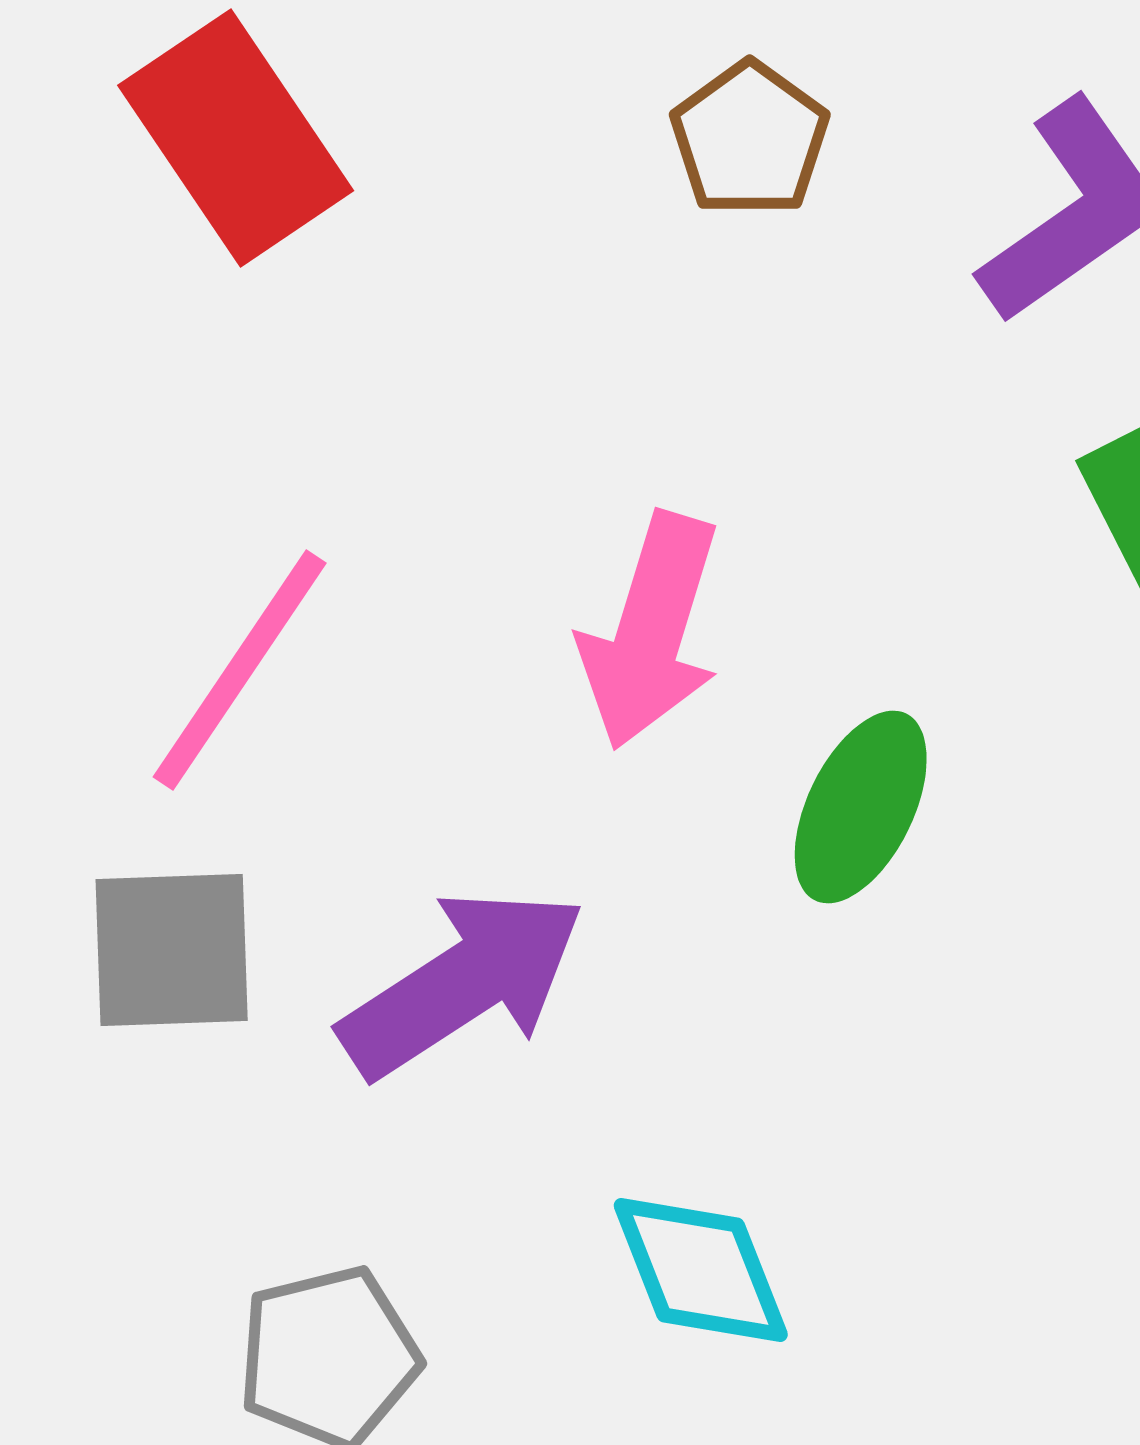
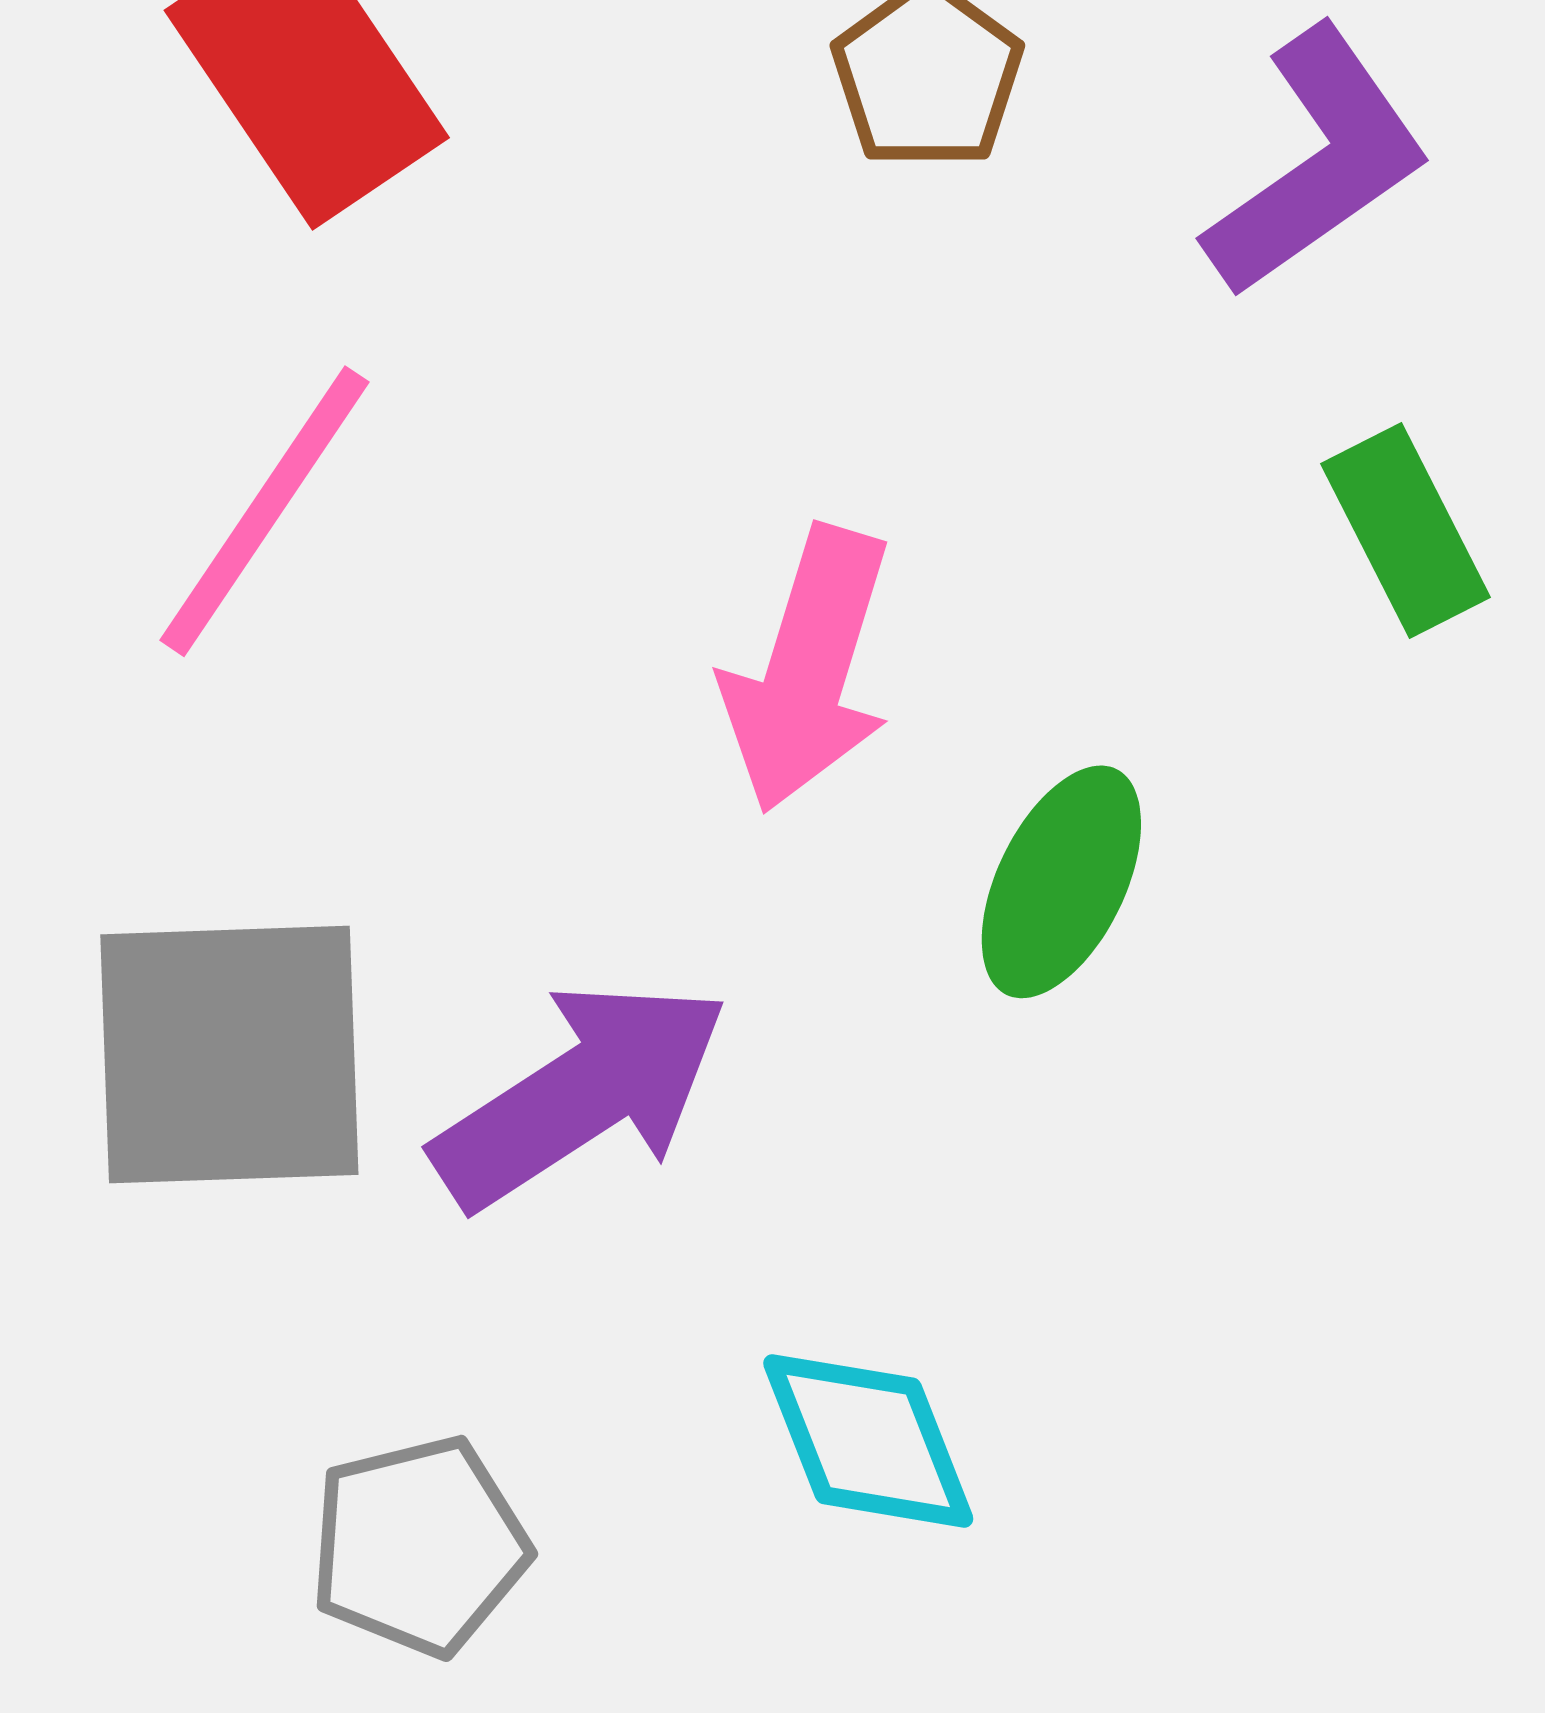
pink line: (240, 670) -> (264, 511), moved
gray square: (172, 950) -> (229, 1055), size x1.4

